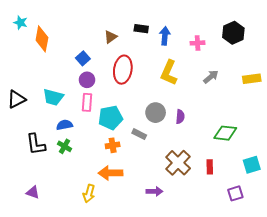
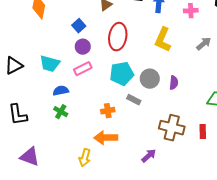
pink rectangle: (87, 102) -> (83, 69), turned 60
cyan pentagon: (111, 118) -> (122, 74), moved
black L-shape: (36, 144) -> (18, 115), moved
brown cross: (178, 163) -> (172, 128), turned -30
purple arrow: (155, 191) -> (149, 156), turned -42
purple triangle: (33, 192) -> (30, 157), size x1.5

